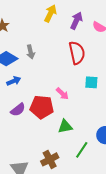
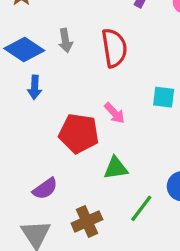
red semicircle: (77, 53) -> (114, 48), moved
blue arrow: (14, 81) -> (35, 87), turned 112
purple semicircle: (18, 110) -> (45, 189), moved

